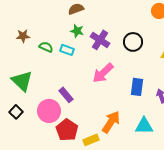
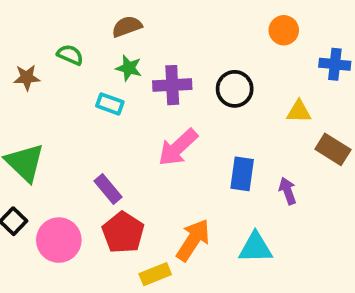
purple cross: (100, 40) -> (172, 85), turned -36
green semicircle: (46, 47) -> (70, 55), moved
pink circle: (49, 111) -> (59, 240), moved
red pentagon: (67, 130) -> (123, 233), moved

